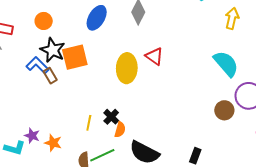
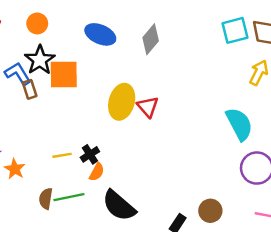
blue ellipse: (97, 18) -> (100, 34), turned 70
red triangle: (154, 56) -> (148, 107), moved
brown circle: (224, 110) -> (210, 211), moved
yellow line: (89, 123) -> (62, 155), turned 56

